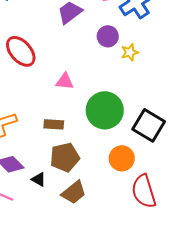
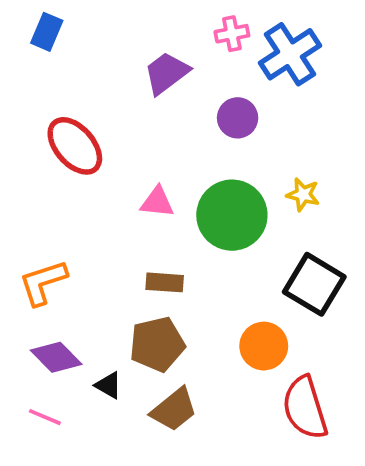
yellow star: (130, 52) -> (303, 195), moved, turned 30
green circle: (105, 110) -> (232, 215), moved
brown rectangle: (54, 124) -> (165, 282), moved

